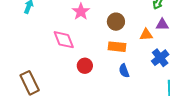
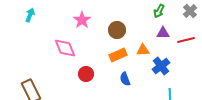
orange triangle: (146, 35) -> (143, 50), moved
orange rectangle: (117, 47) -> (118, 55), turned -30

